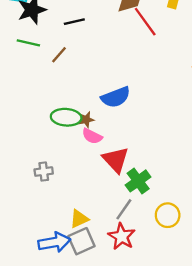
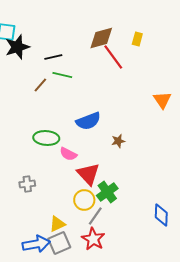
green line: (28, 43) -> (62, 75), moved
brown star: (86, 120) -> (118, 141), moved
yellow circle: (168, 215) -> (84, 200), moved

